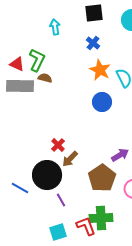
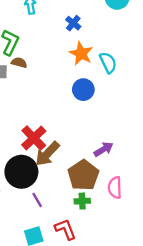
red cross: (58, 145) -> (34, 138), size x1.6
brown arrow: (70, 159) -> (47, 154), size x1.4
green cross: (101, 218) -> (82, 201), moved, size x0.6

